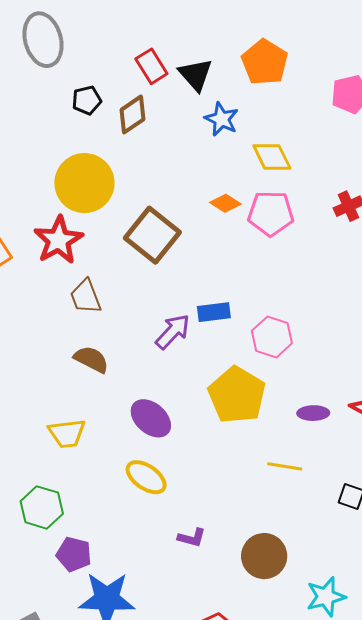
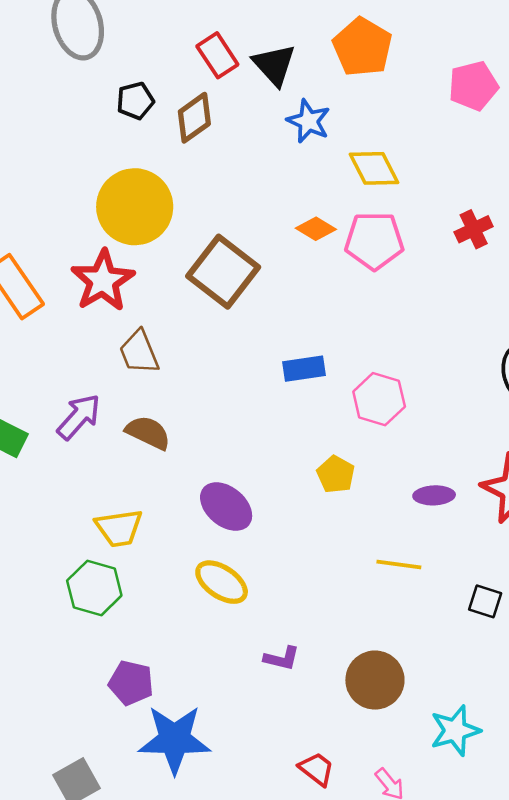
purple arrow: (173, 332) -> (79, 417), moved
yellow pentagon: (237, 395) -> (336, 474), size x0.5
green hexagon: (42, 507) -> (94, 588), moved

